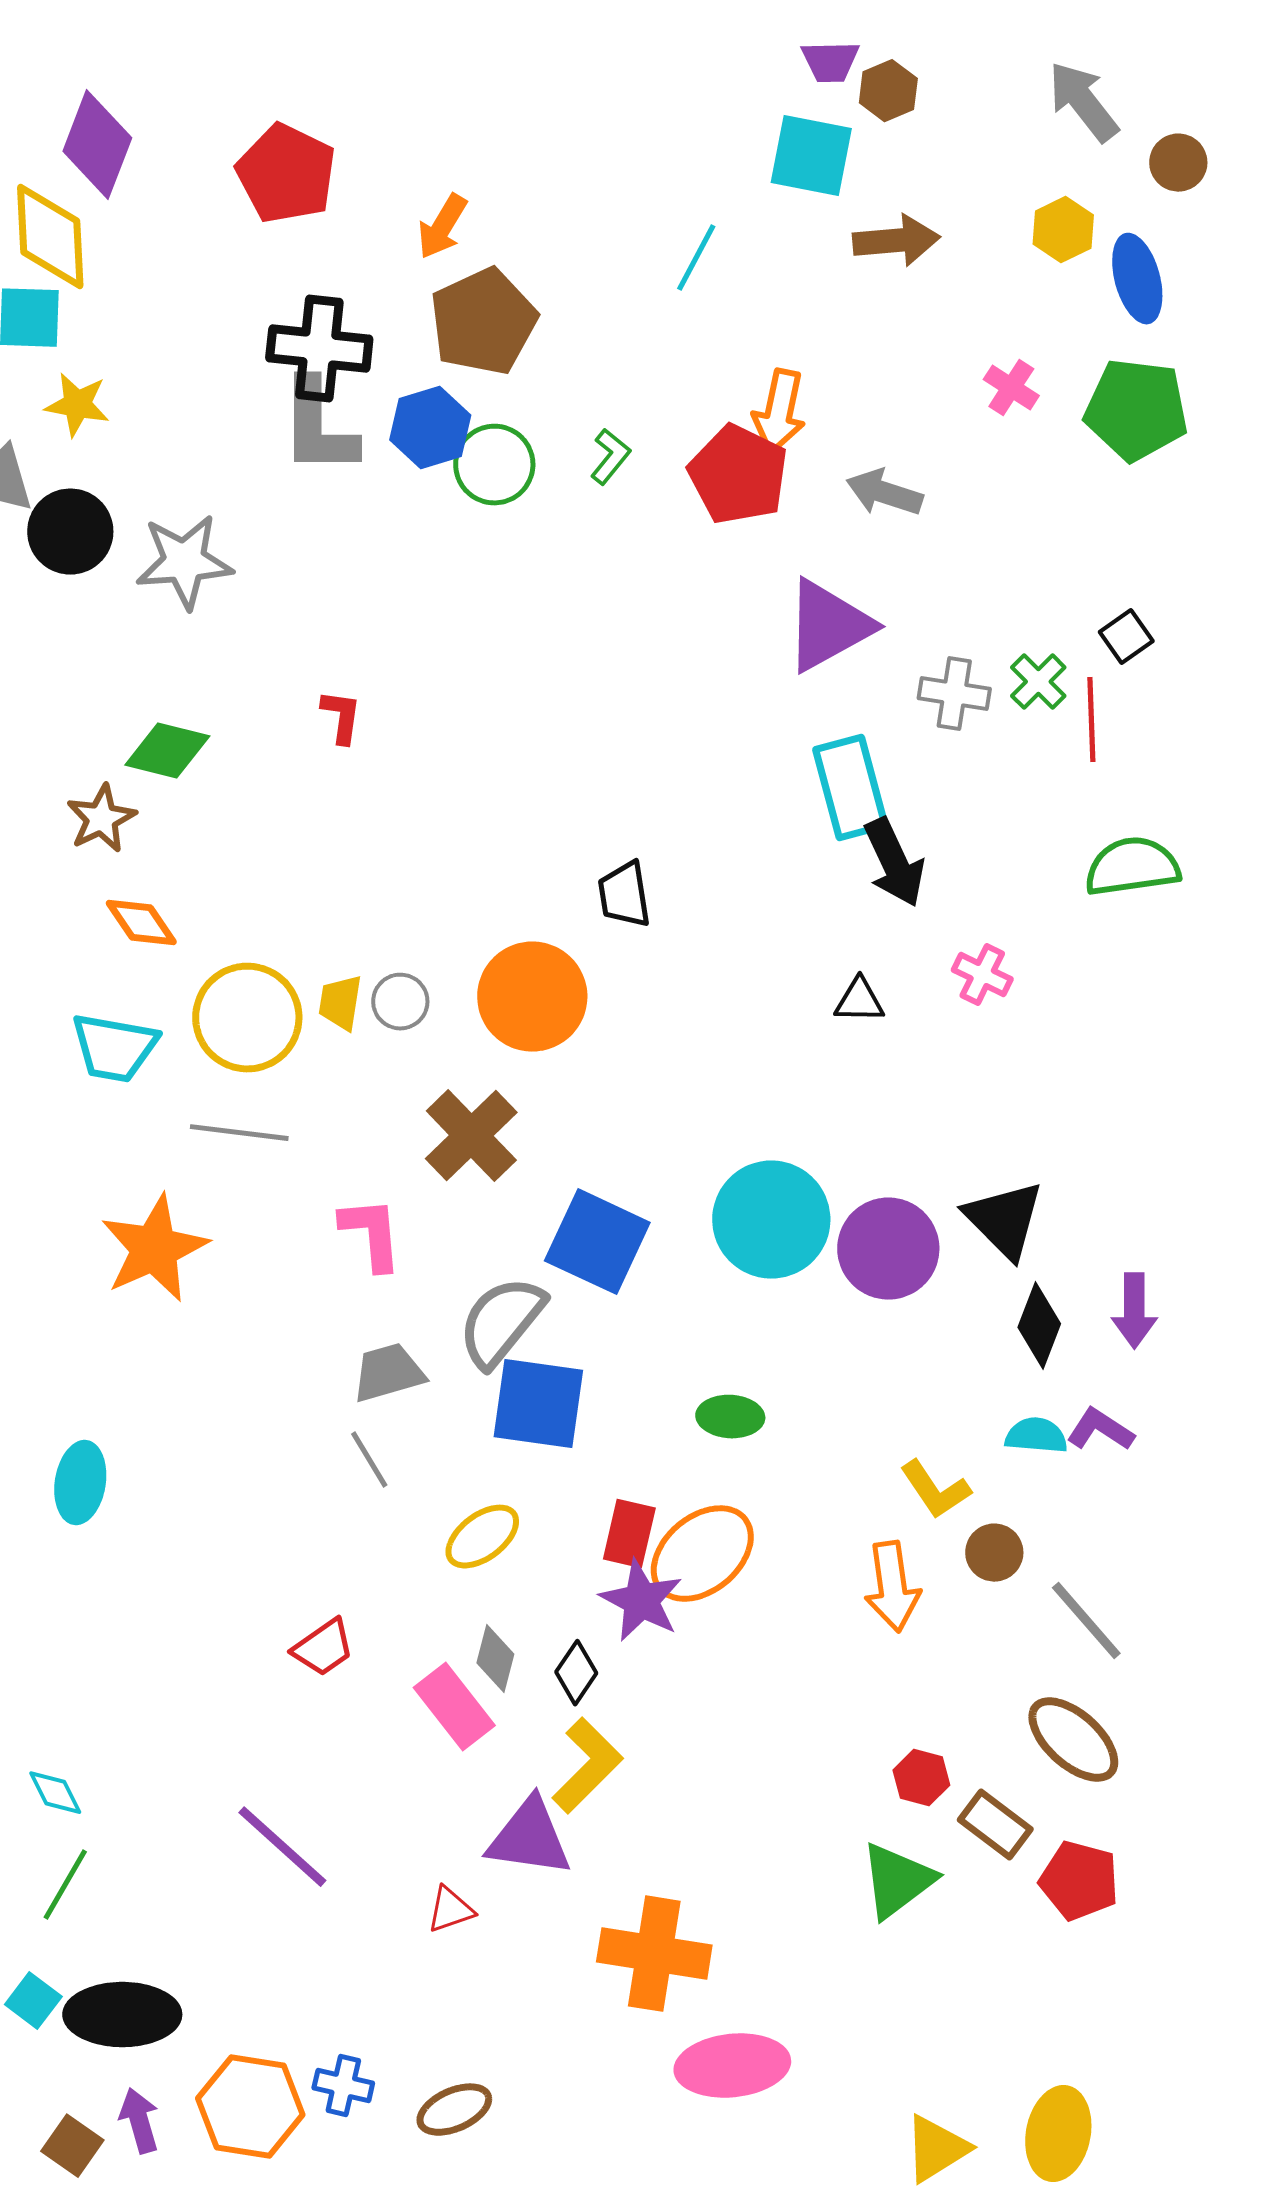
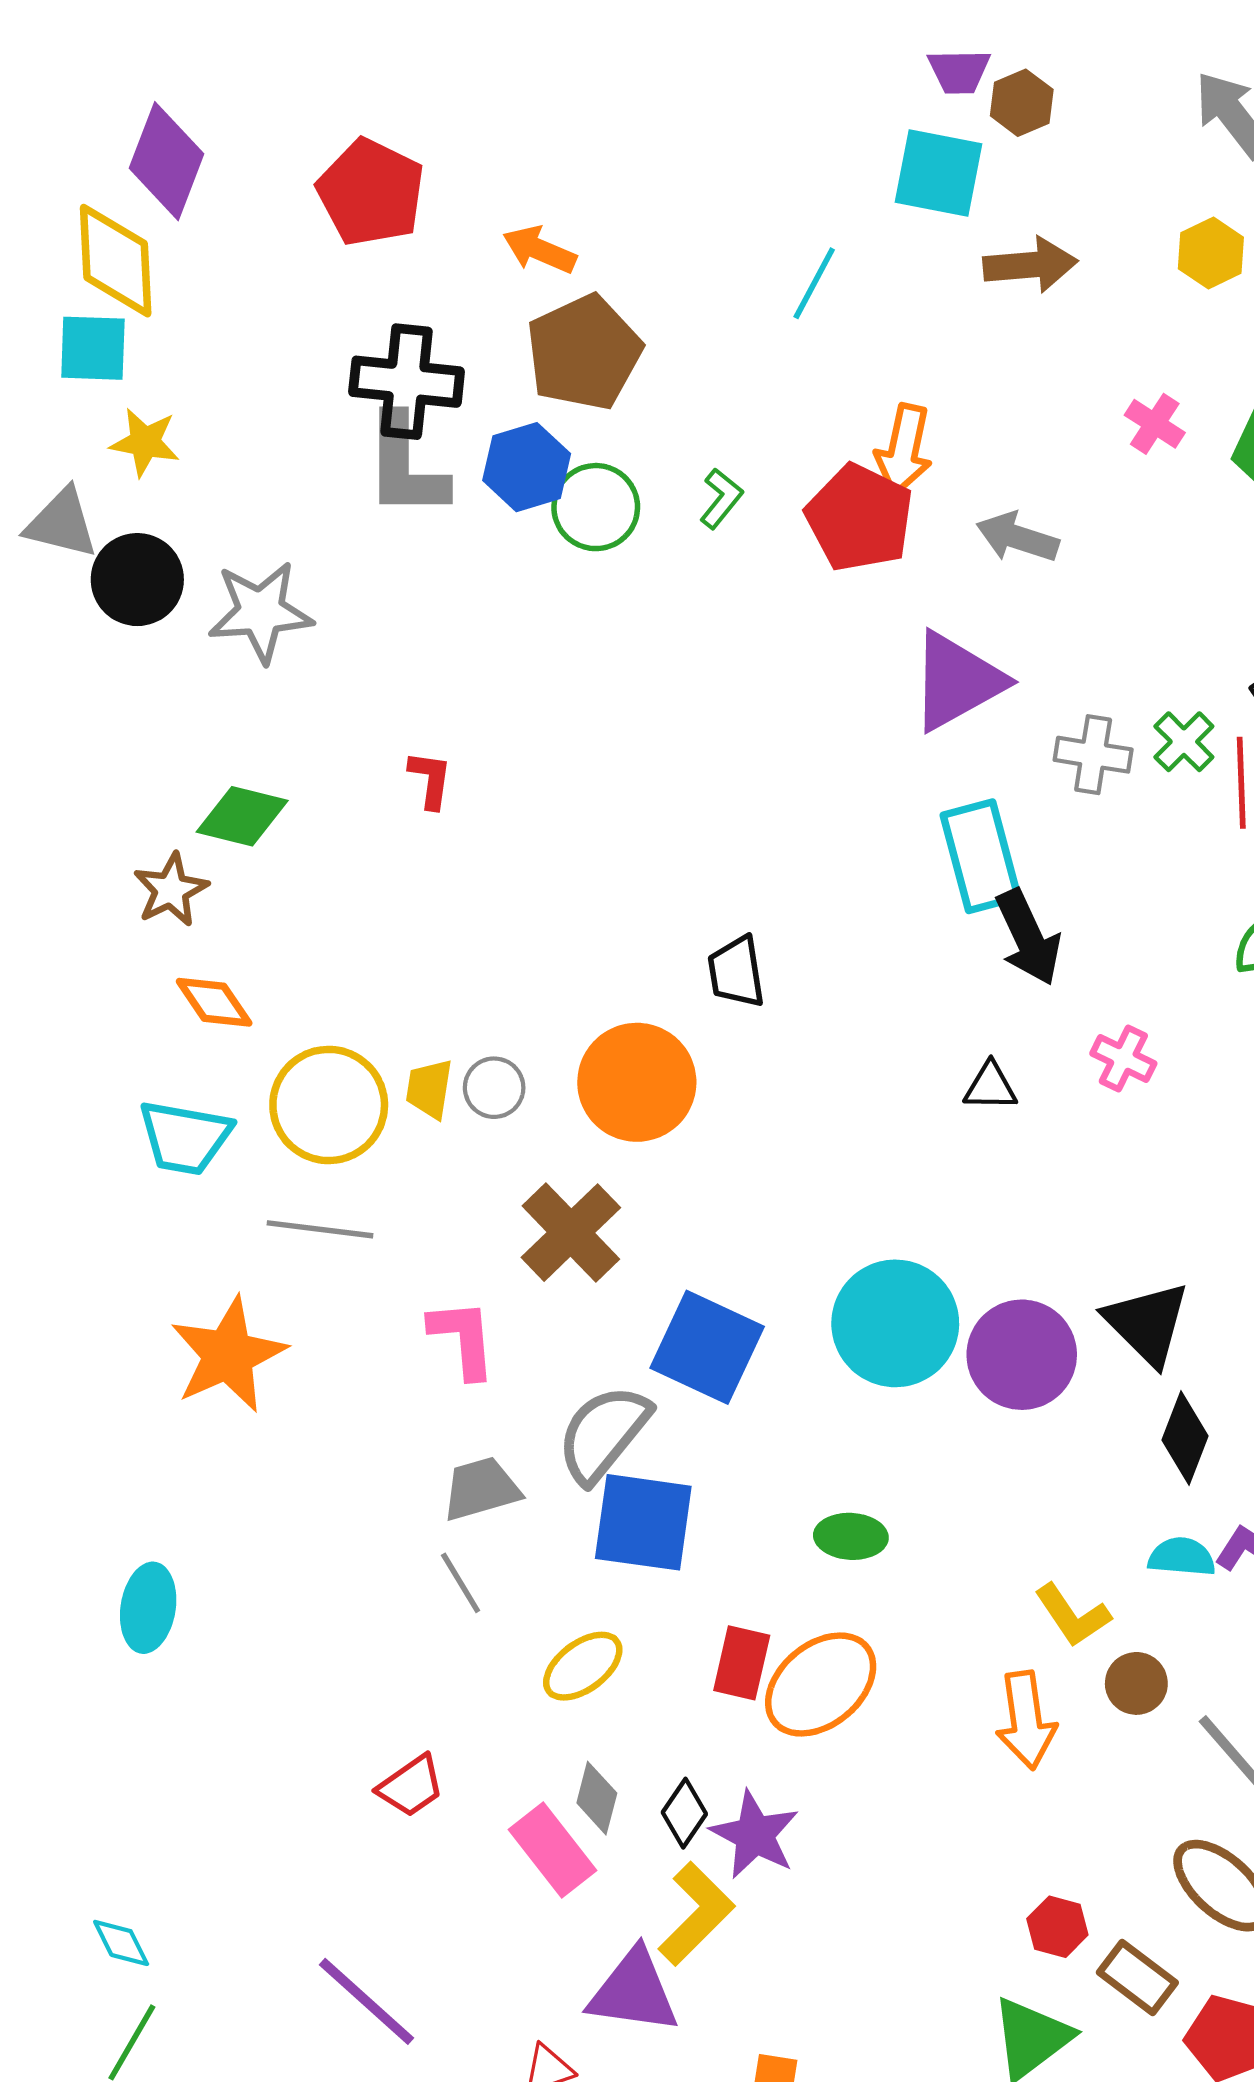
orange arrow: (442, 227) -> (540, 250), turned 82
purple star: (641, 1601) -> (755, 1835), moved

